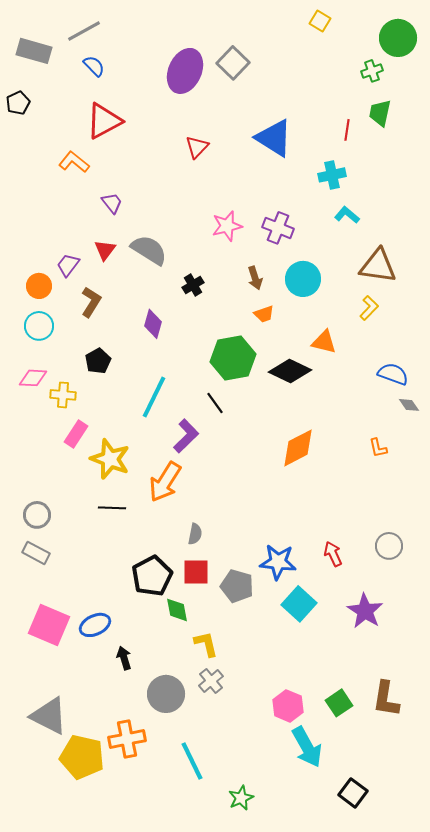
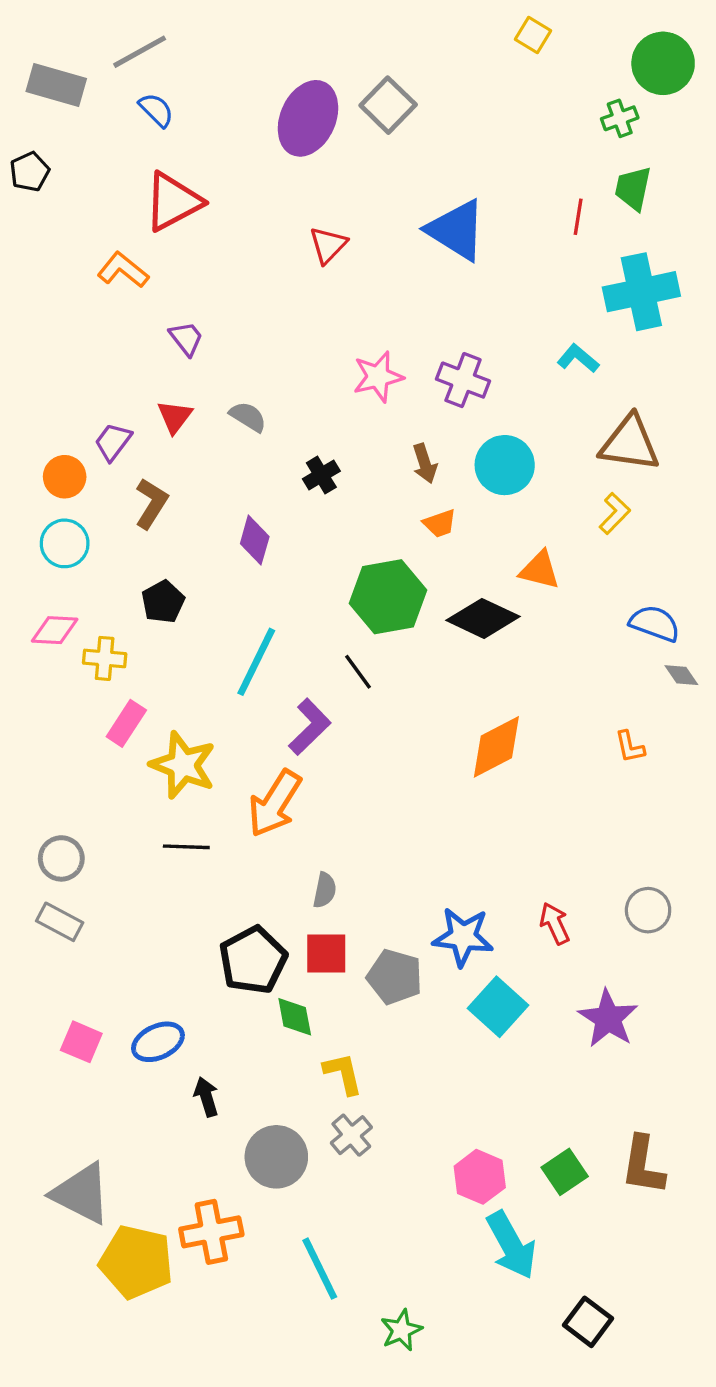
cyan cross: (332, 175) -> (641, 292), moved, size x1.6
gray semicircle: (149, 250) -> (248, 417), size x0.6
pink square: (49, 625) -> (81, 1042), size x0.6

